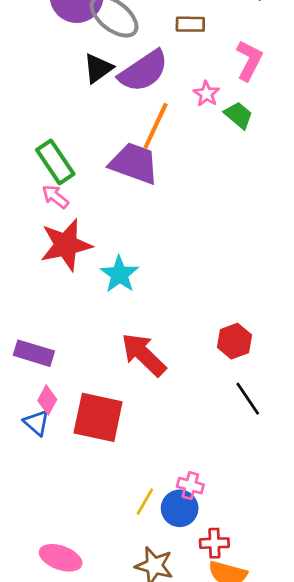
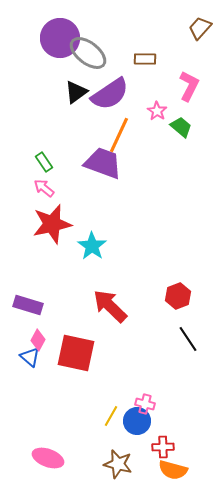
green rectangle: (55, 162) -> (44, 162), size x0.6

